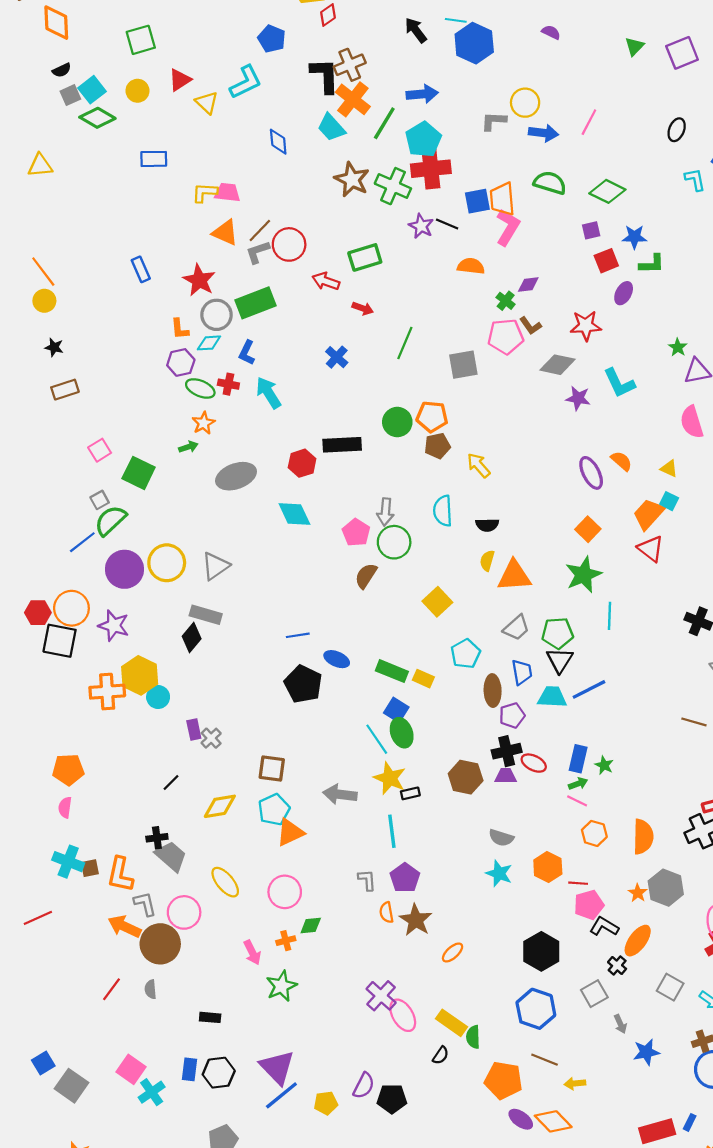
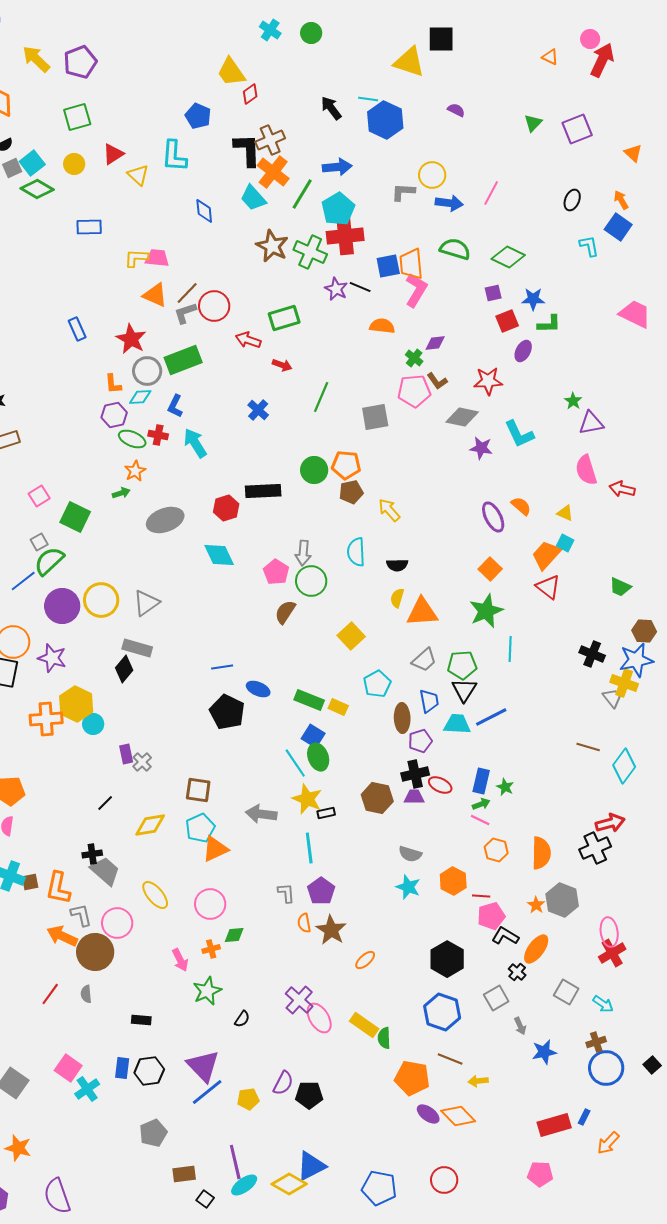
cyan L-shape: (246, 82) -> (174, 156), turned 120
black semicircle: (441, 1055) -> (242, 1019), moved

